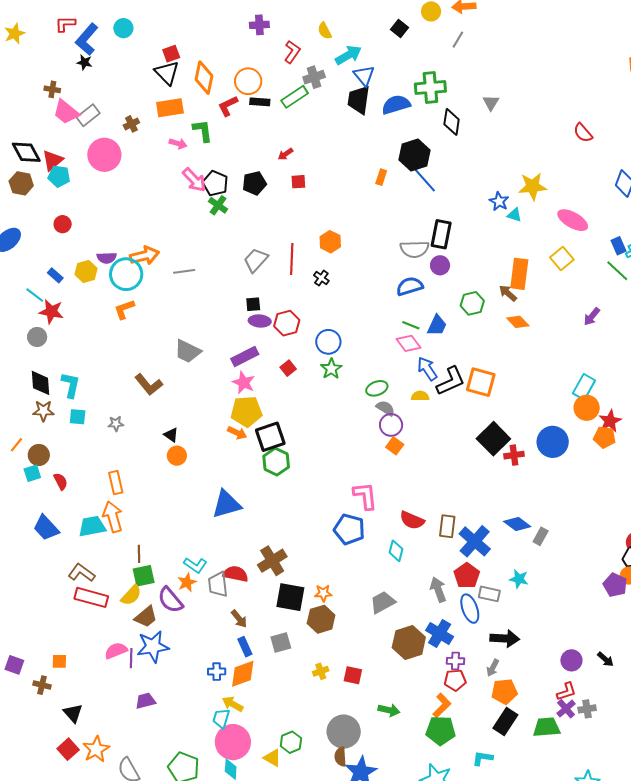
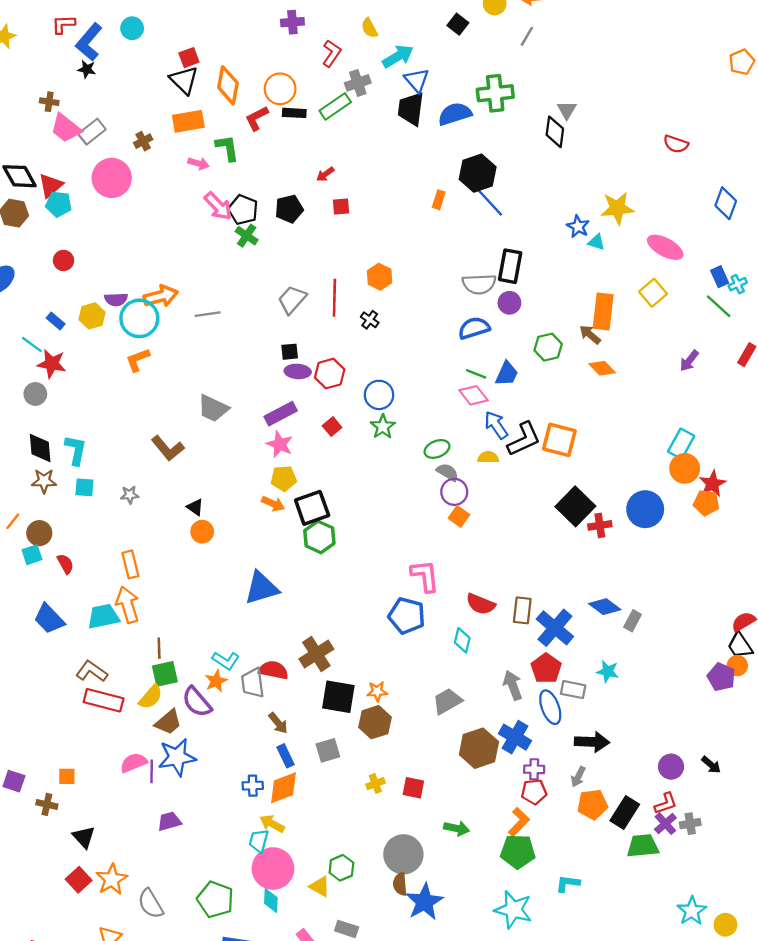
black diamond: (452, 122) -> (555, 132), moved
red semicircle: (583, 133) -> (676, 144), turned -30
yellow pentagon: (247, 411) -> (284, 478), size x0.7
black rectangle: (505, 721) -> (625, 812), moved

